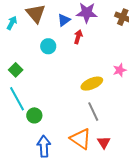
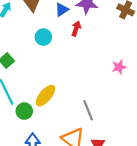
yellow ellipse: (92, 84) -> (45, 96), moved, turned -30

